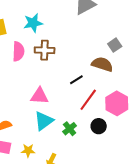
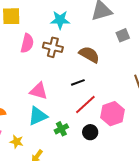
cyan star: (33, 23) -> (60, 20), moved
gray square: (115, 45) -> (123, 35), moved
brown semicircle: (102, 64) -> (89, 55), moved

